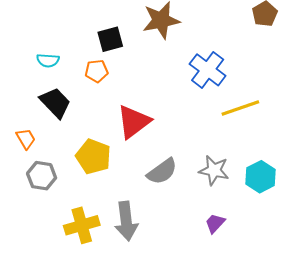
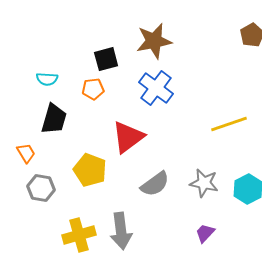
blue cross: (208, 70) -> (156, 88), moved
black trapezoid: (55, 103) -> (54, 119), turned 60

